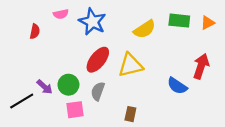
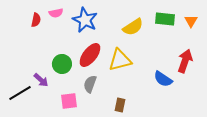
orange triangle: (208, 23) -> (191, 21), turned -32
red semicircle: (35, 31) -> (36, 20), moved
green circle: (68, 85) -> (62, 64), moved

